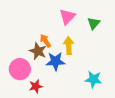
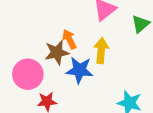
brown star: (38, 51) -> (57, 52), turned 30

